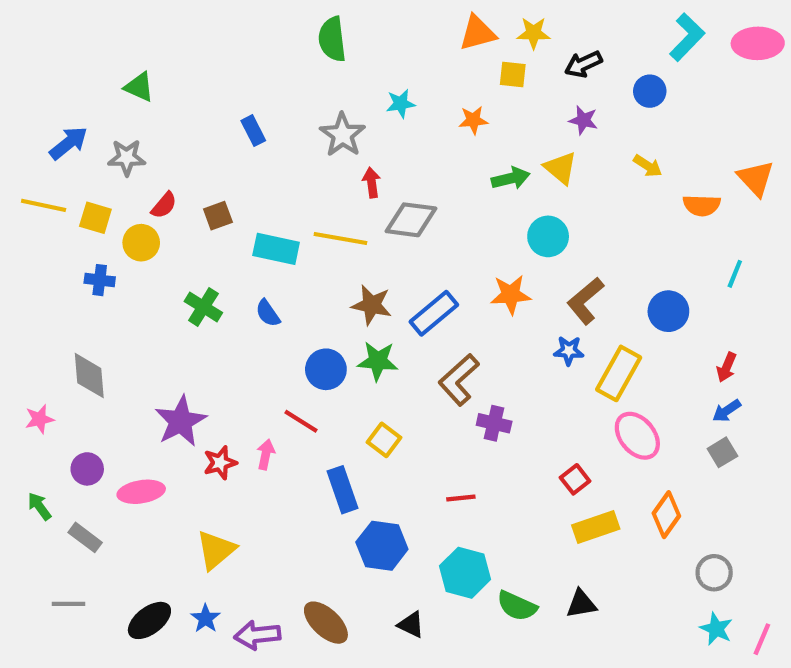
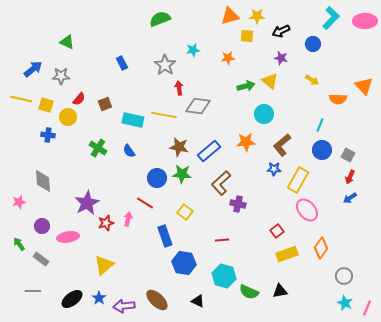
green semicircle: (332, 39) -> (160, 19), turned 75
cyan line: (735, 274) -> (320, 125), moved
gray square: (722, 452) -> (348, 155), moved, turned -32

